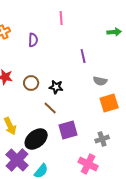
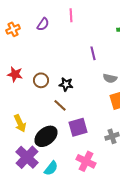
purple semicircle: (33, 40) -> (43, 24), moved, turned 32
pink cross: (88, 164) -> (86, 161), moved

